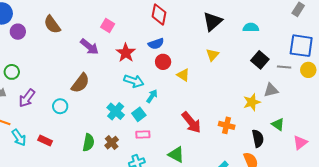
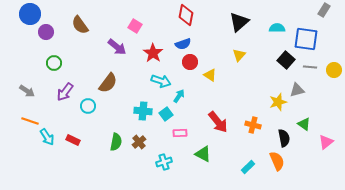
blue square: (301, 46) -> (306, 39), moved
green circle: (12, 72) -> (54, 63), moved
purple arrow: (27, 98) -> (65, 92), moved
cyan cross: (116, 111) -> (143, 111), turned -36
pink rectangle: (143, 134) -> (180, 133), moved

